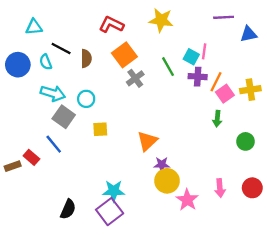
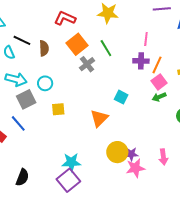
cyan square: (191, 57) -> (121, 97), moved
green line: (168, 67) -> (106, 48), moved
pink square: (225, 94) -> (159, 82), moved
gray square: (64, 117) -> (26, 99), turned 30
green arrow: (217, 119) -> (159, 97), turned 64
purple star: (162, 165) -> (131, 154), moved
pink star: (187, 200) -> (135, 168), turned 30
black semicircle: (68, 209) -> (22, 177), moved

